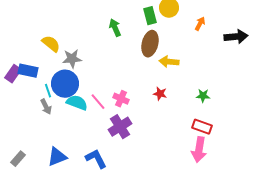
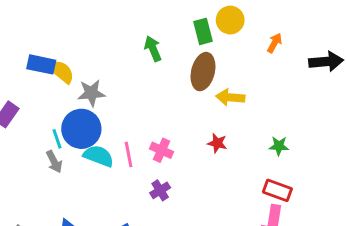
blue rectangle: (28, 71) -> (41, 64), moved
pink line: (98, 102) -> (129, 155), turned 30
purple cross: (120, 127) -> (160, 190), size x0.6

